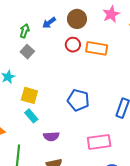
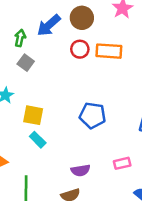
blue arrow: (49, 23) -> (49, 25), size x1.5
purple semicircle: (51, 136) -> (80, 170), moved
pink rectangle: (99, 142) -> (122, 163), size x0.6

